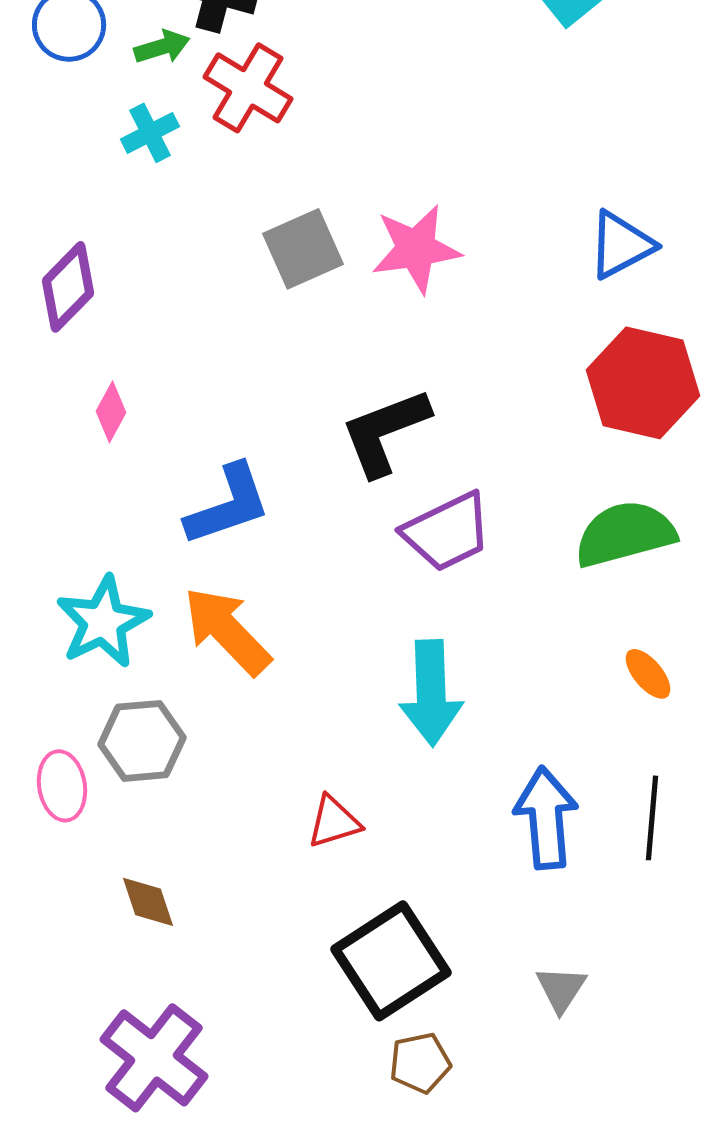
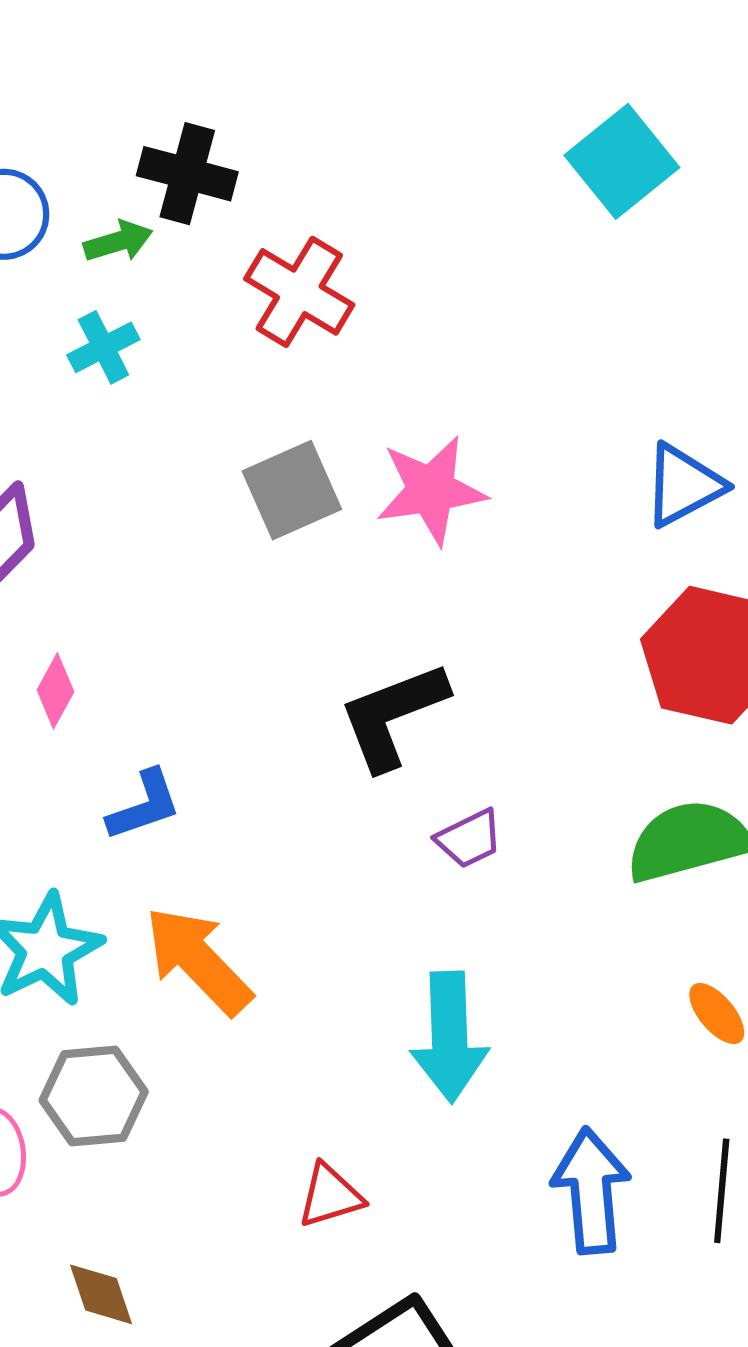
red cross: (248, 88) -> (299, 292), moved
blue L-shape: (228, 505) -> (144, 805), moved, size x0.7
purple trapezoid: (447, 532) -> (469, 839), size x0.6

